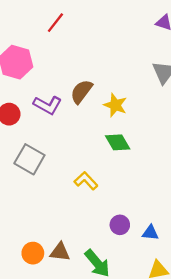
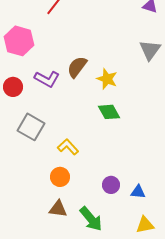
yellow L-shape: (86, 181) -> (68, 147), moved
orange circle: (33, 253) -> (60, 177), moved

